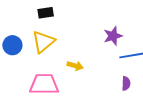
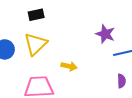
purple star: (113, 36) -> (105, 34), turned -30

